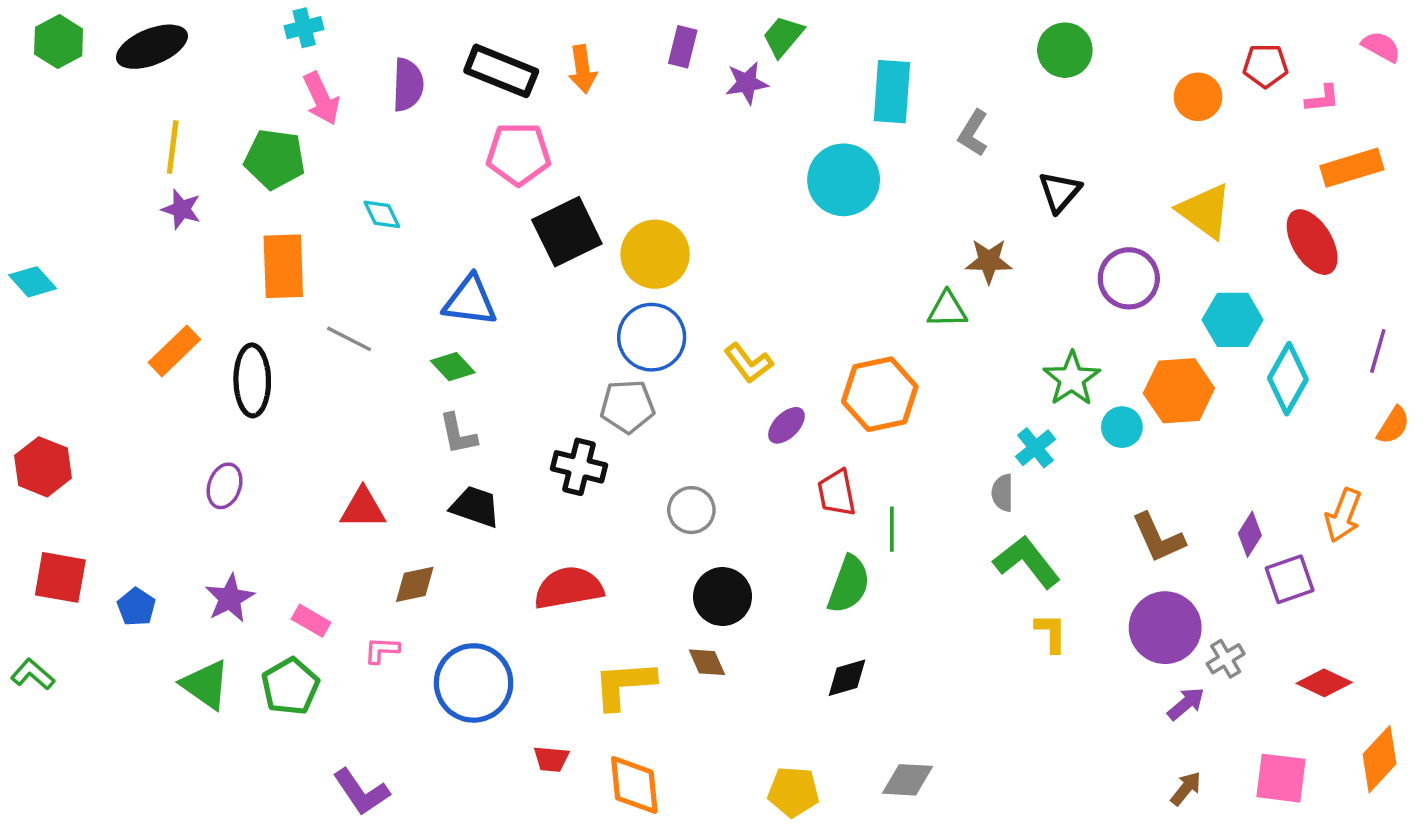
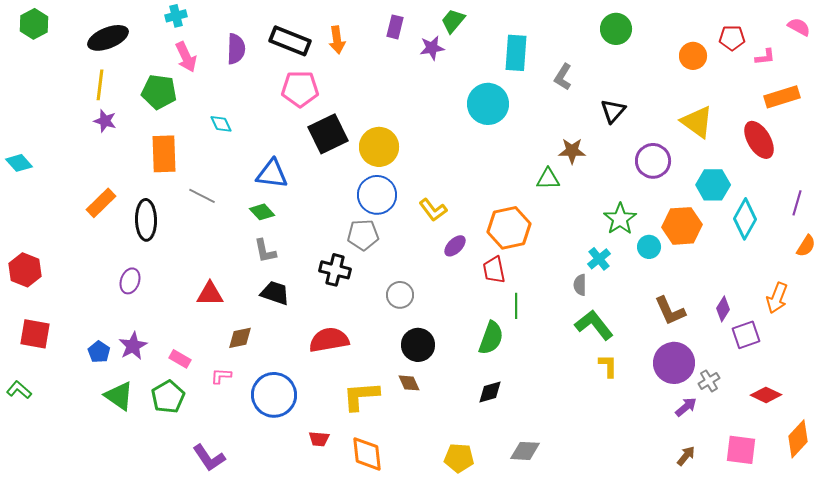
black ellipse: (152, 47) -> (108, 38), moved
red trapezoid: (837, 493) -> (494, 270), moved
blue pentagon: (136, 607) -> (99, 352), moved

